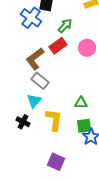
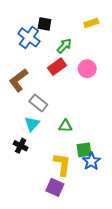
brown L-shape: (35, 59) -> (18, 80), moved
green triangle: (81, 103) -> (65, 126), moved
yellow L-shape: (54, 120) -> (62, 164), moved

